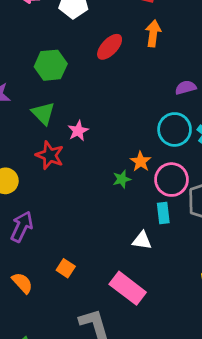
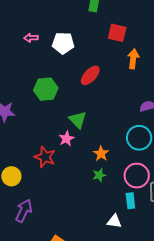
orange arrow: (153, 33) -> (133, 59), moved
green triangle: (43, 113) -> (78, 120), moved
orange star: (141, 161) -> (101, 154), moved

